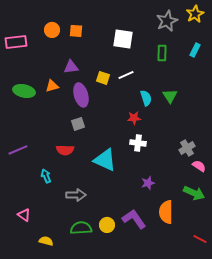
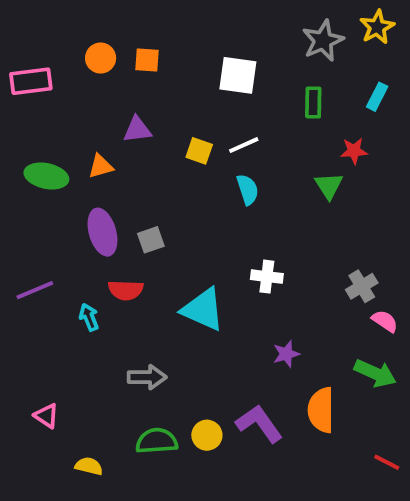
purple ellipse: (81, 95) -> (102, 232), moved
cyan semicircle: (146, 98) -> (248, 190), moved
red star: (134, 118) -> (354, 151), moved
cyan arrow: (46, 176) -> (89, 317), moved

